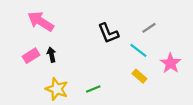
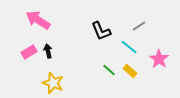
green line: (93, 89) -> (109, 70), moved, turned 64

